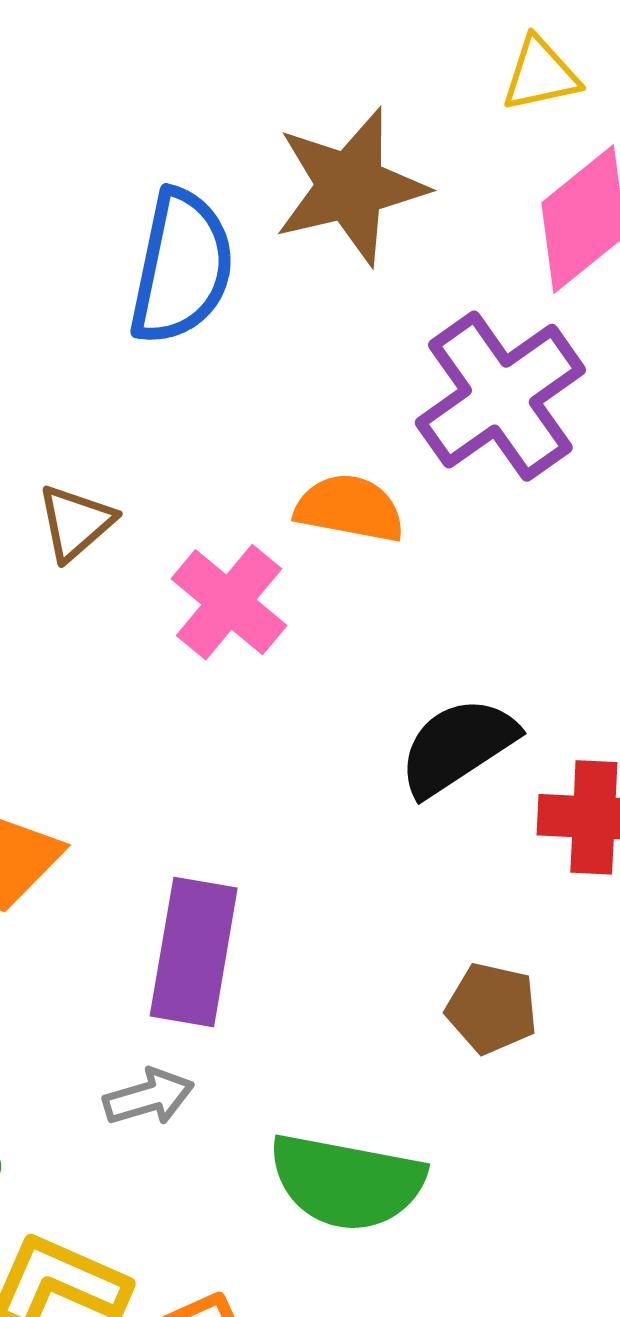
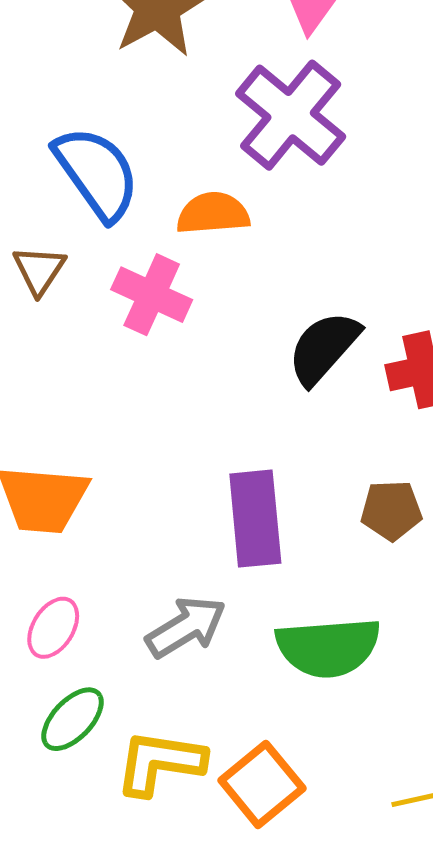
blue semicircle: (182, 267) -> (97, 173), moved, turned -32
purple rectangle: (194, 952) -> (255, 519), moved
gray arrow: (149, 1097) -> (186, 627), size x1.4

